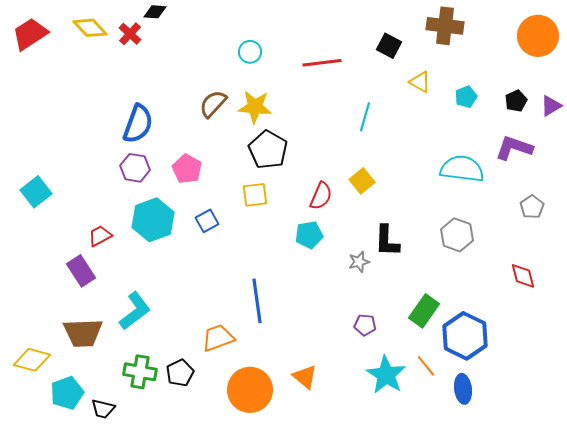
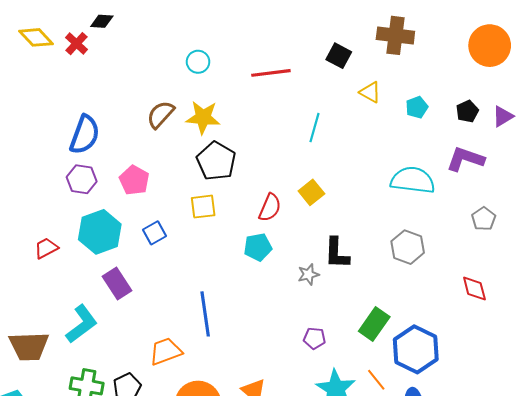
purple rectangle: (81, 271) -> (117, 284), moved

